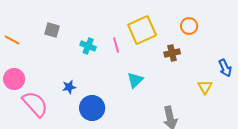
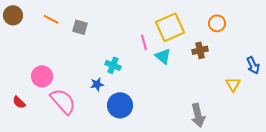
orange line: (12, 40) -> (51, 19), moved
cyan cross: (88, 46) -> (113, 65), moved
cyan triangle: (135, 80) -> (163, 56), moved, turned -36

